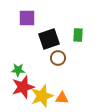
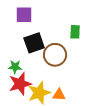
black square: (49, 39) -> (34, 43), moved
brown circle: (58, 58) -> (55, 55), size x1.5

